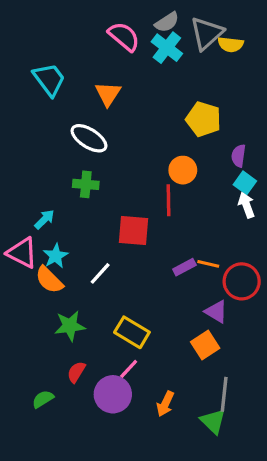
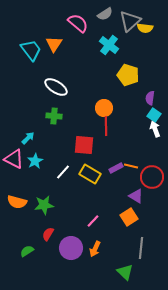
cyan cross: (167, 48) -> (109, 45), moved
orange triangle: (108, 94) -> (54, 44), moved
orange circle: (183, 170) -> (104, 108), moved
orange semicircle: (49, 280) -> (17, 202), moved, turned -30
yellow rectangle: (132, 332) -> (90, 174), moved
pink line: (129, 369) -> (93, 221), moved
orange arrow: (165, 404) -> (95, 249), moved
green triangle: (213, 421) -> (125, 272), moved

